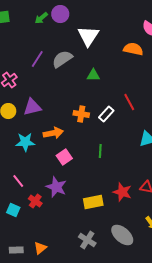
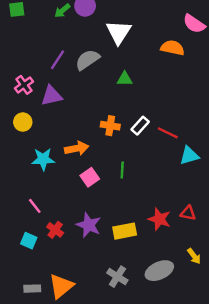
red line: (129, 102) -> (168, 133), moved, turned -36
purple triangle: (32, 107) -> (52, 96), moved
green line: (100, 151) -> (122, 170), moved
purple star: (56, 187) -> (89, 225), moved
gray ellipse: (122, 235) -> (159, 271), turned -65
orange triangle: (40, 248) -> (61, 286), size x1.6

